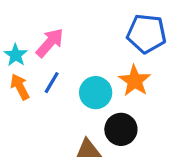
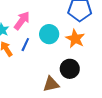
cyan circle: (96, 93) -> (49, 34), moved

